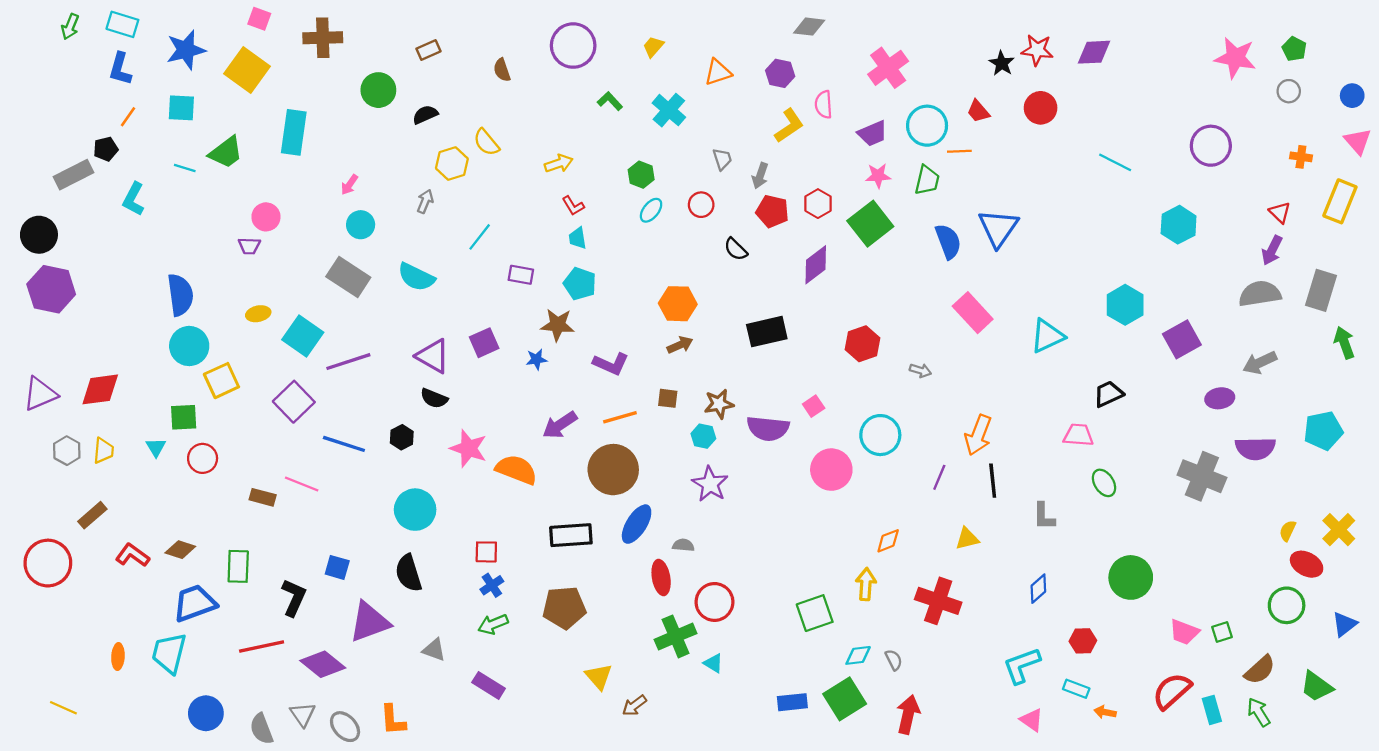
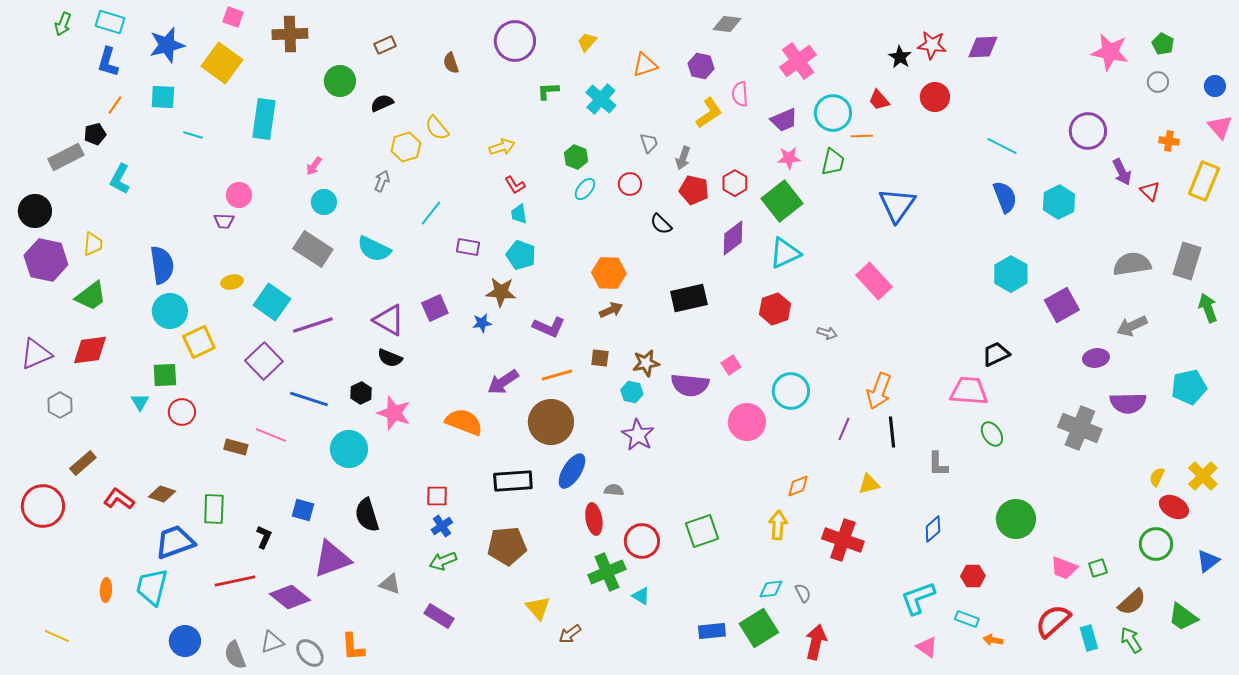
green L-shape: (610, 101) -> (548, 91), turned -50
green trapezoid: (226, 152) -> (91, 296), moved
cyan line: (185, 168) -> (193, 135), moved
blue semicircle: (948, 241) -> (1005, 197), moved
purple arrow: (1272, 250) -> (1122, 172), moved, turned -52
cyan triangle: (1047, 336) -> (785, 253), moved
pink trapezoid: (1078, 435) -> (969, 391), size x1.4
pink star: (469, 448) -> (394, 413), moved
yellow trapezoid: (104, 451) -> (93, 244), moved
cyan circle: (415, 510) -> (349, 449), moved
black L-shape: (294, 598) -> (264, 537), size x0.7
green square: (815, 613) -> (702, 531), moved
gray triangle: (303, 714) -> (272, 642), turned 45

